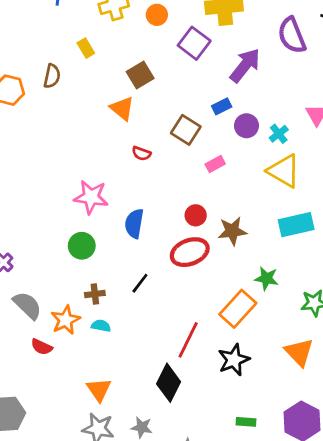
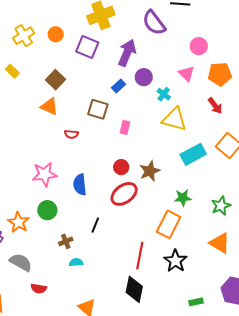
purple circle: (246, 126) -> (144, 77), moved
pink rectangle: (215, 164) -> (125, 127), turned -32
orange star: (66, 320) -> (18, 222), moved

